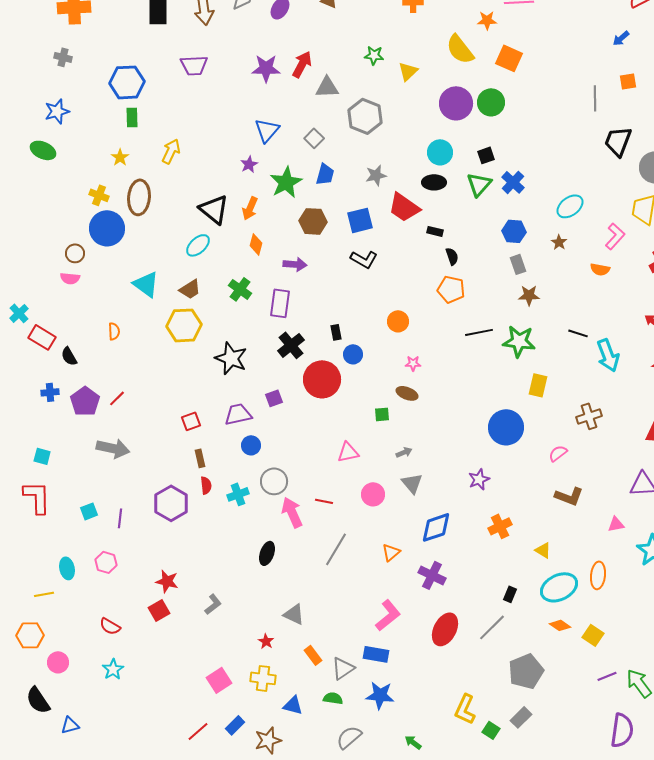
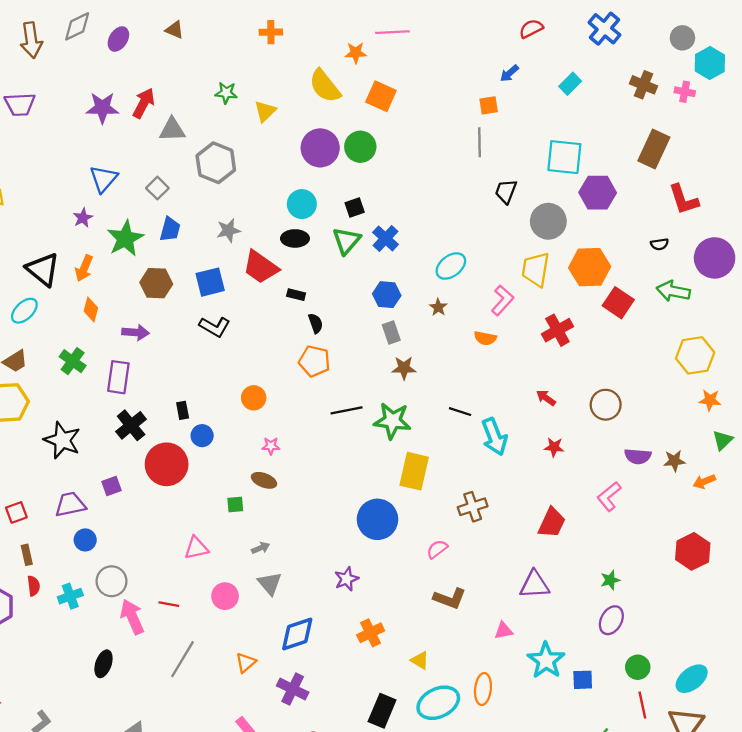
orange square: (628, 81) -> (489, 105), moved
black trapezoid: (618, 141) -> (506, 191), size x0.7
yellow rectangle: (538, 385) -> (414, 471), size x1.4
black rectangle: (510, 594) -> (382, 711), size x1.8

